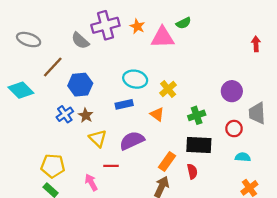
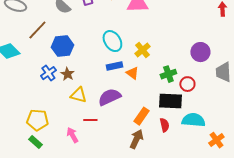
cyan ellipse: (135, 79) -> (112, 41), turned 45
blue rectangle: (124, 104) -> (114, 66), moved
red circle: (234, 129) -> (187, 84), moved
yellow triangle: (98, 138) -> (78, 95), turned -30
cyan semicircle: (243, 157) -> (193, 120), moved, size x1.6

